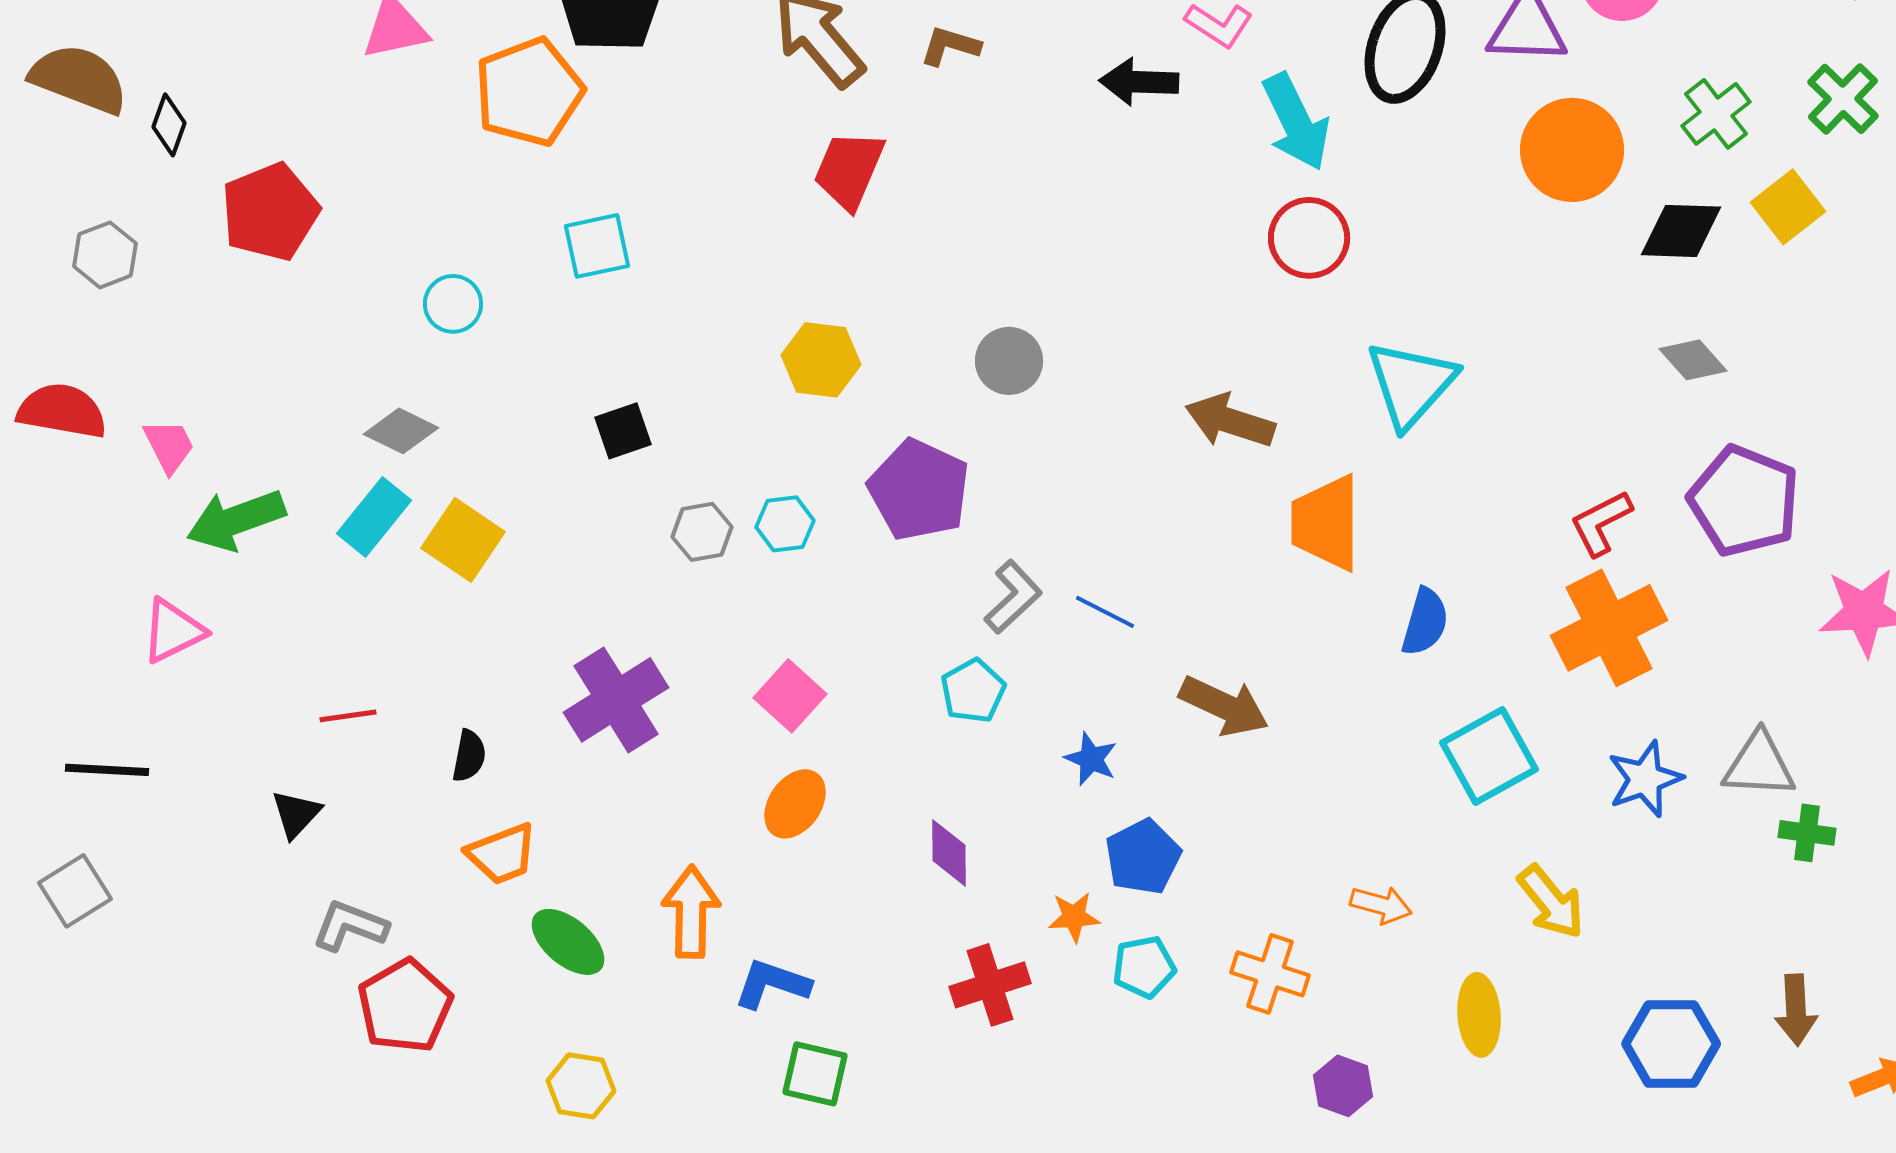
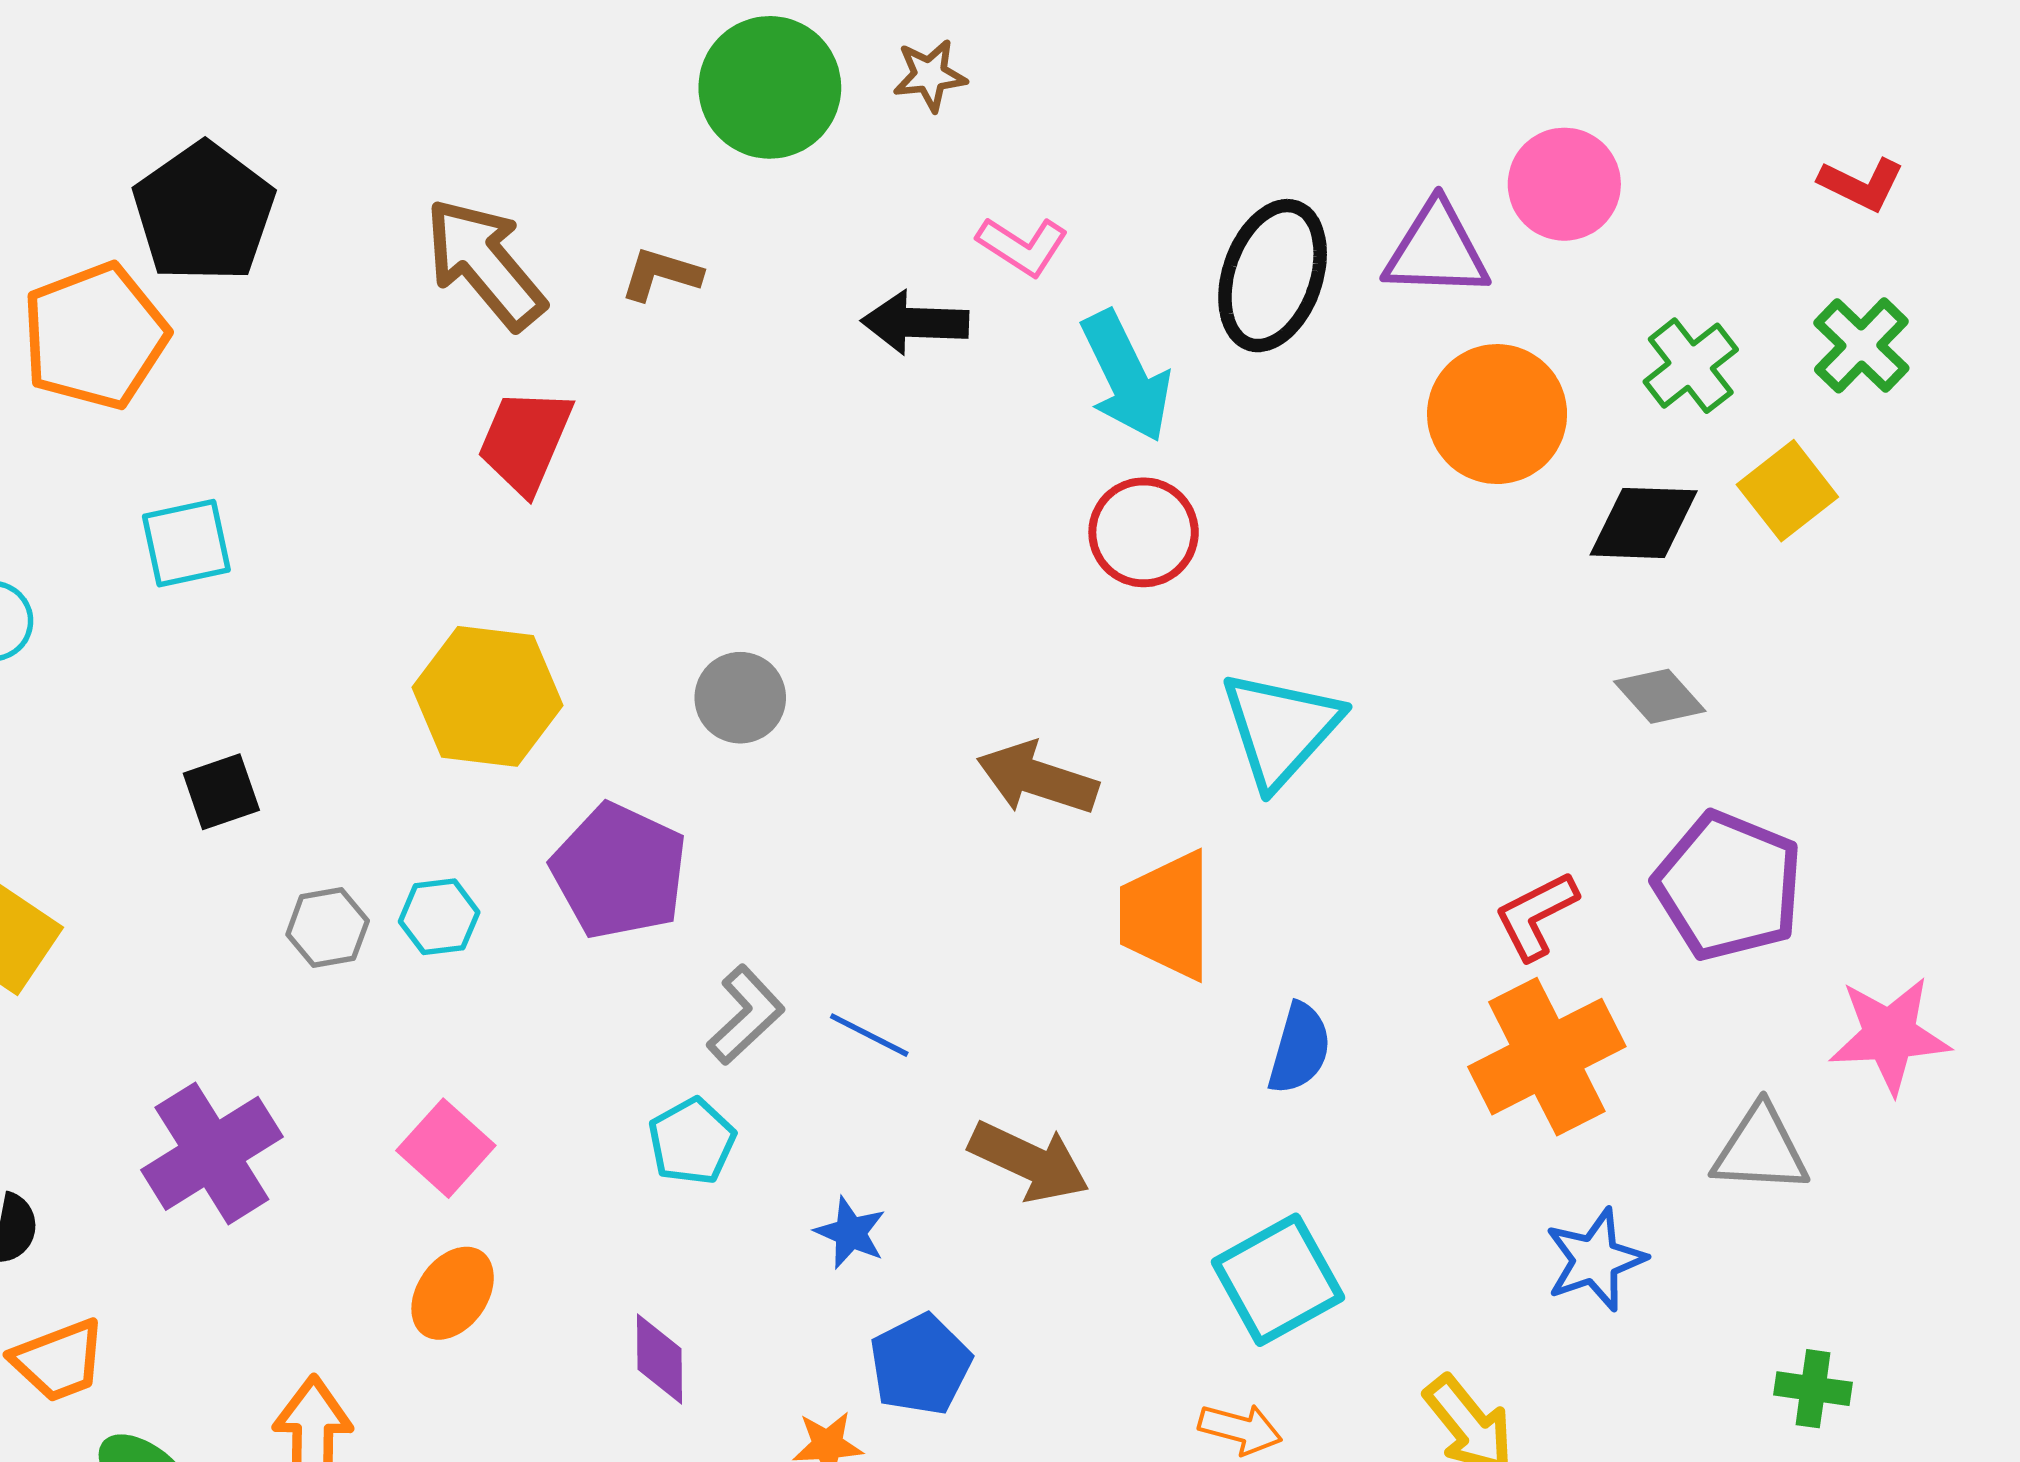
yellow hexagon: (821, 360) -> (488, 696), size x1.4
cyan square: (1489, 756) -> (1278, 1280), moved
gray triangle: (1759, 765) -> (1761, 1149), moved
green cross: (1807, 833) -> (1813, 1389), moved

